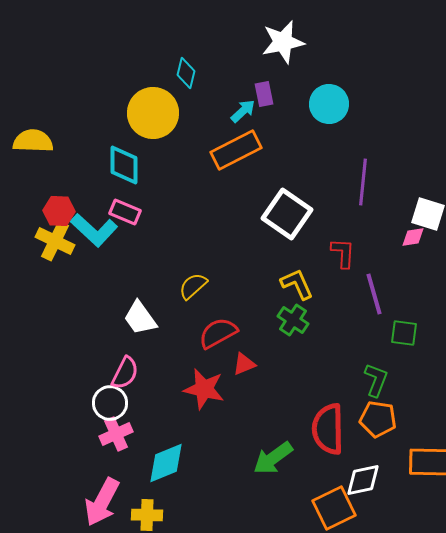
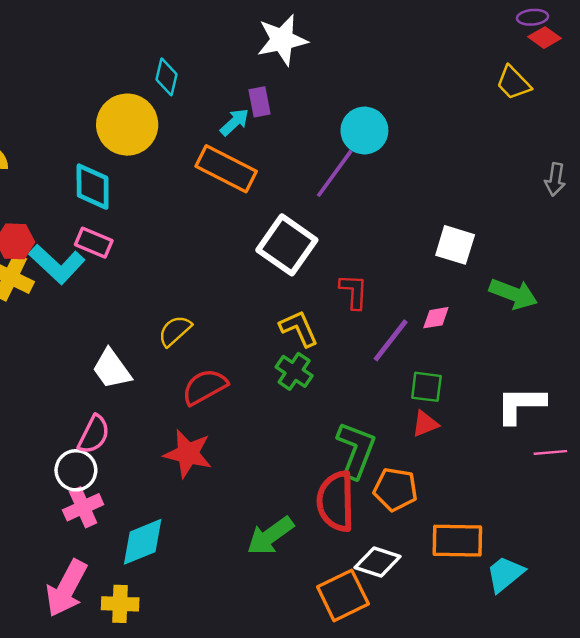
cyan circle: (329, 104) -> (364, 131), moved
orange rectangle: (236, 150) -> (226, 169), turned 54
purple line: (363, 182) -> (335, 173), moved, turned 30
pink diamond: (413, 237) -> (436, 318), moved
purple line: (374, 294) -> (391, 340), turned 54
red triangle: (244, 364) -> (425, 424), moved
green L-shape: (376, 380) -> (356, 450), moved, size x1.4
white diamond: (363, 480) -> (378, 562), turned 30

